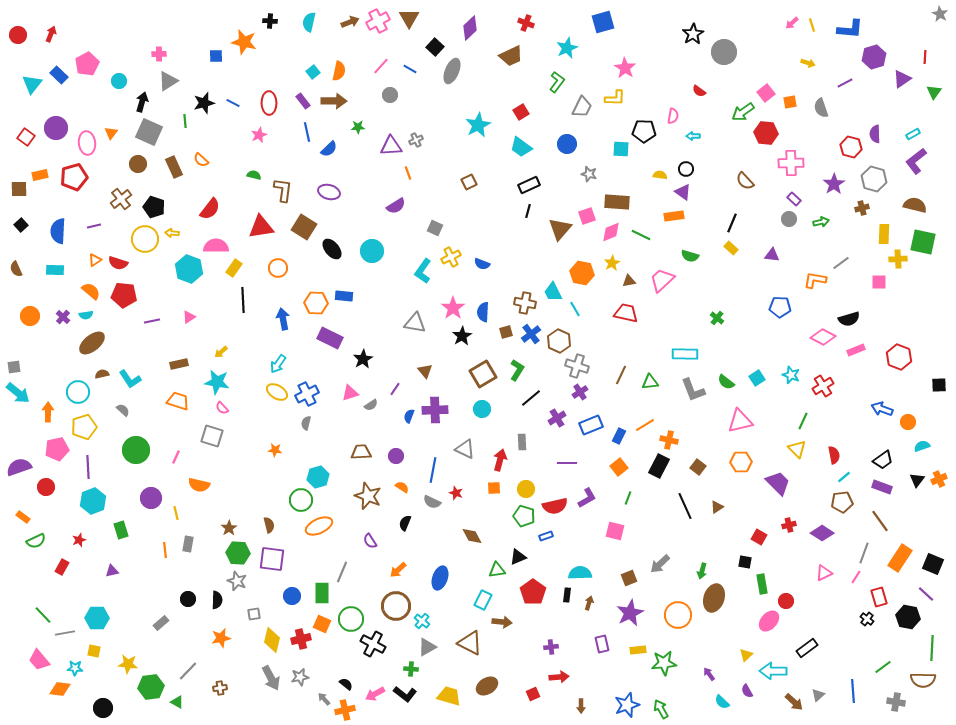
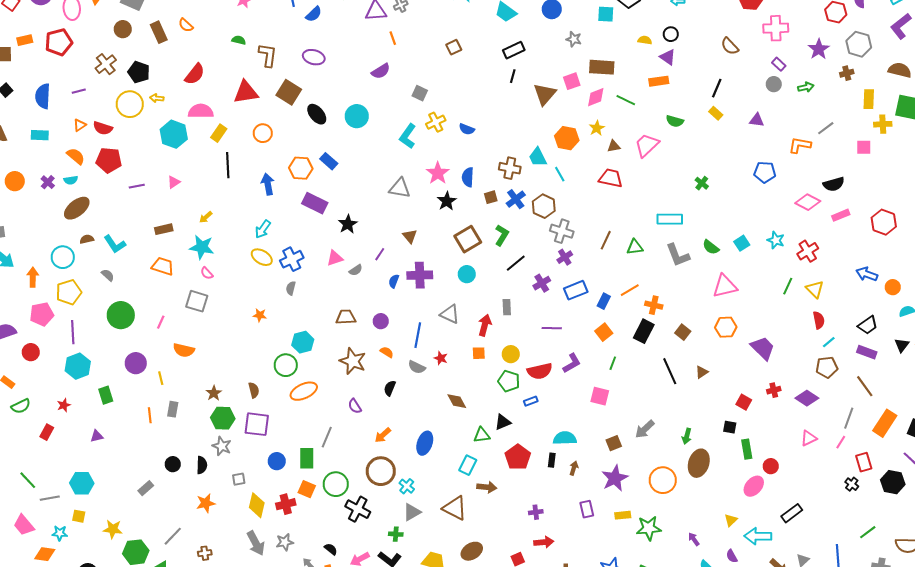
blue rectangle: (344, 296) -> (329, 161), turned 36
yellow triangle: (797, 449) -> (815, 289), moved

